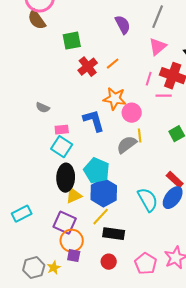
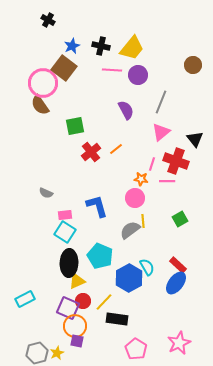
orange star: (115, 99) -> (141, 179), moved, size x0.6
blue hexagon: (104, 193) -> (129, 278), moved
cyan semicircle: (148, 200) -> (147, 267), moved, size x0.7
red circle: (109, 262) -> (83, 301), moved
pink pentagon: (146, 264) -> (136, 349), moved

